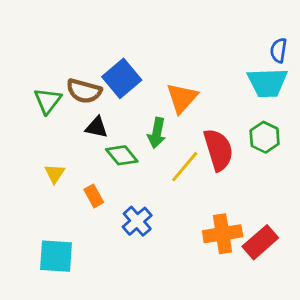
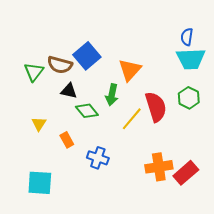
blue semicircle: (279, 50) -> (187, 37), moved
blue cross: (137, 221) -> (98, 158), turned -30

